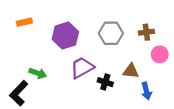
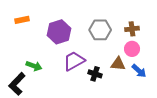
pink circle: (160, 54) -> (132, 49), moved
blue arrow: (146, 91) -> (139, 71), moved, turned -35

